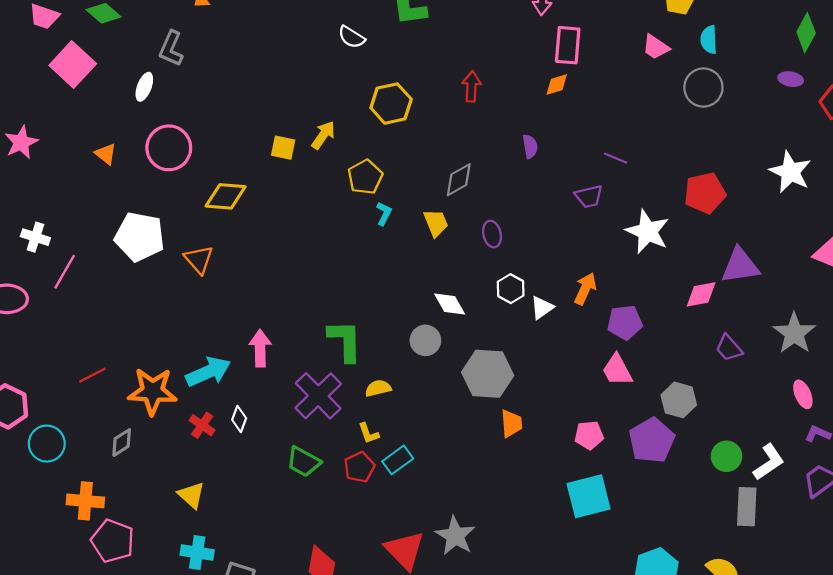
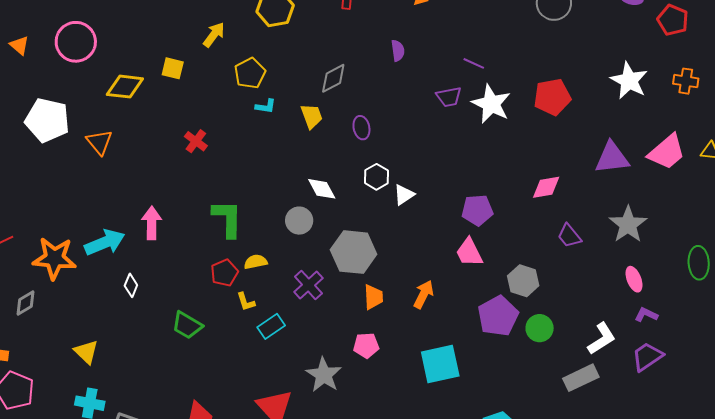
yellow square: (283, 148) -> (173, 68), moved
cyan L-shape: (384, 214) -> (266, 106), turned 70
white star: (647, 232) -> (491, 104), moved
purple triangle: (740, 266) -> (612, 158), moved
orange arrow: (585, 289) -> (424, 294), moved
purple cross: (318, 396) -> (308, 285), moved, size x0.7
red cross: (202, 425) -> (196, 141), moved
pink pentagon: (589, 435) -> (366, 345), moved
green circle: (726, 456) -> (540, 328), moved
red pentagon: (359, 467) -> (224, 273), moved
gray rectangle: (747, 507) -> (581, 378), turned 60
gray star: (455, 536) -> (324, 375), moved

